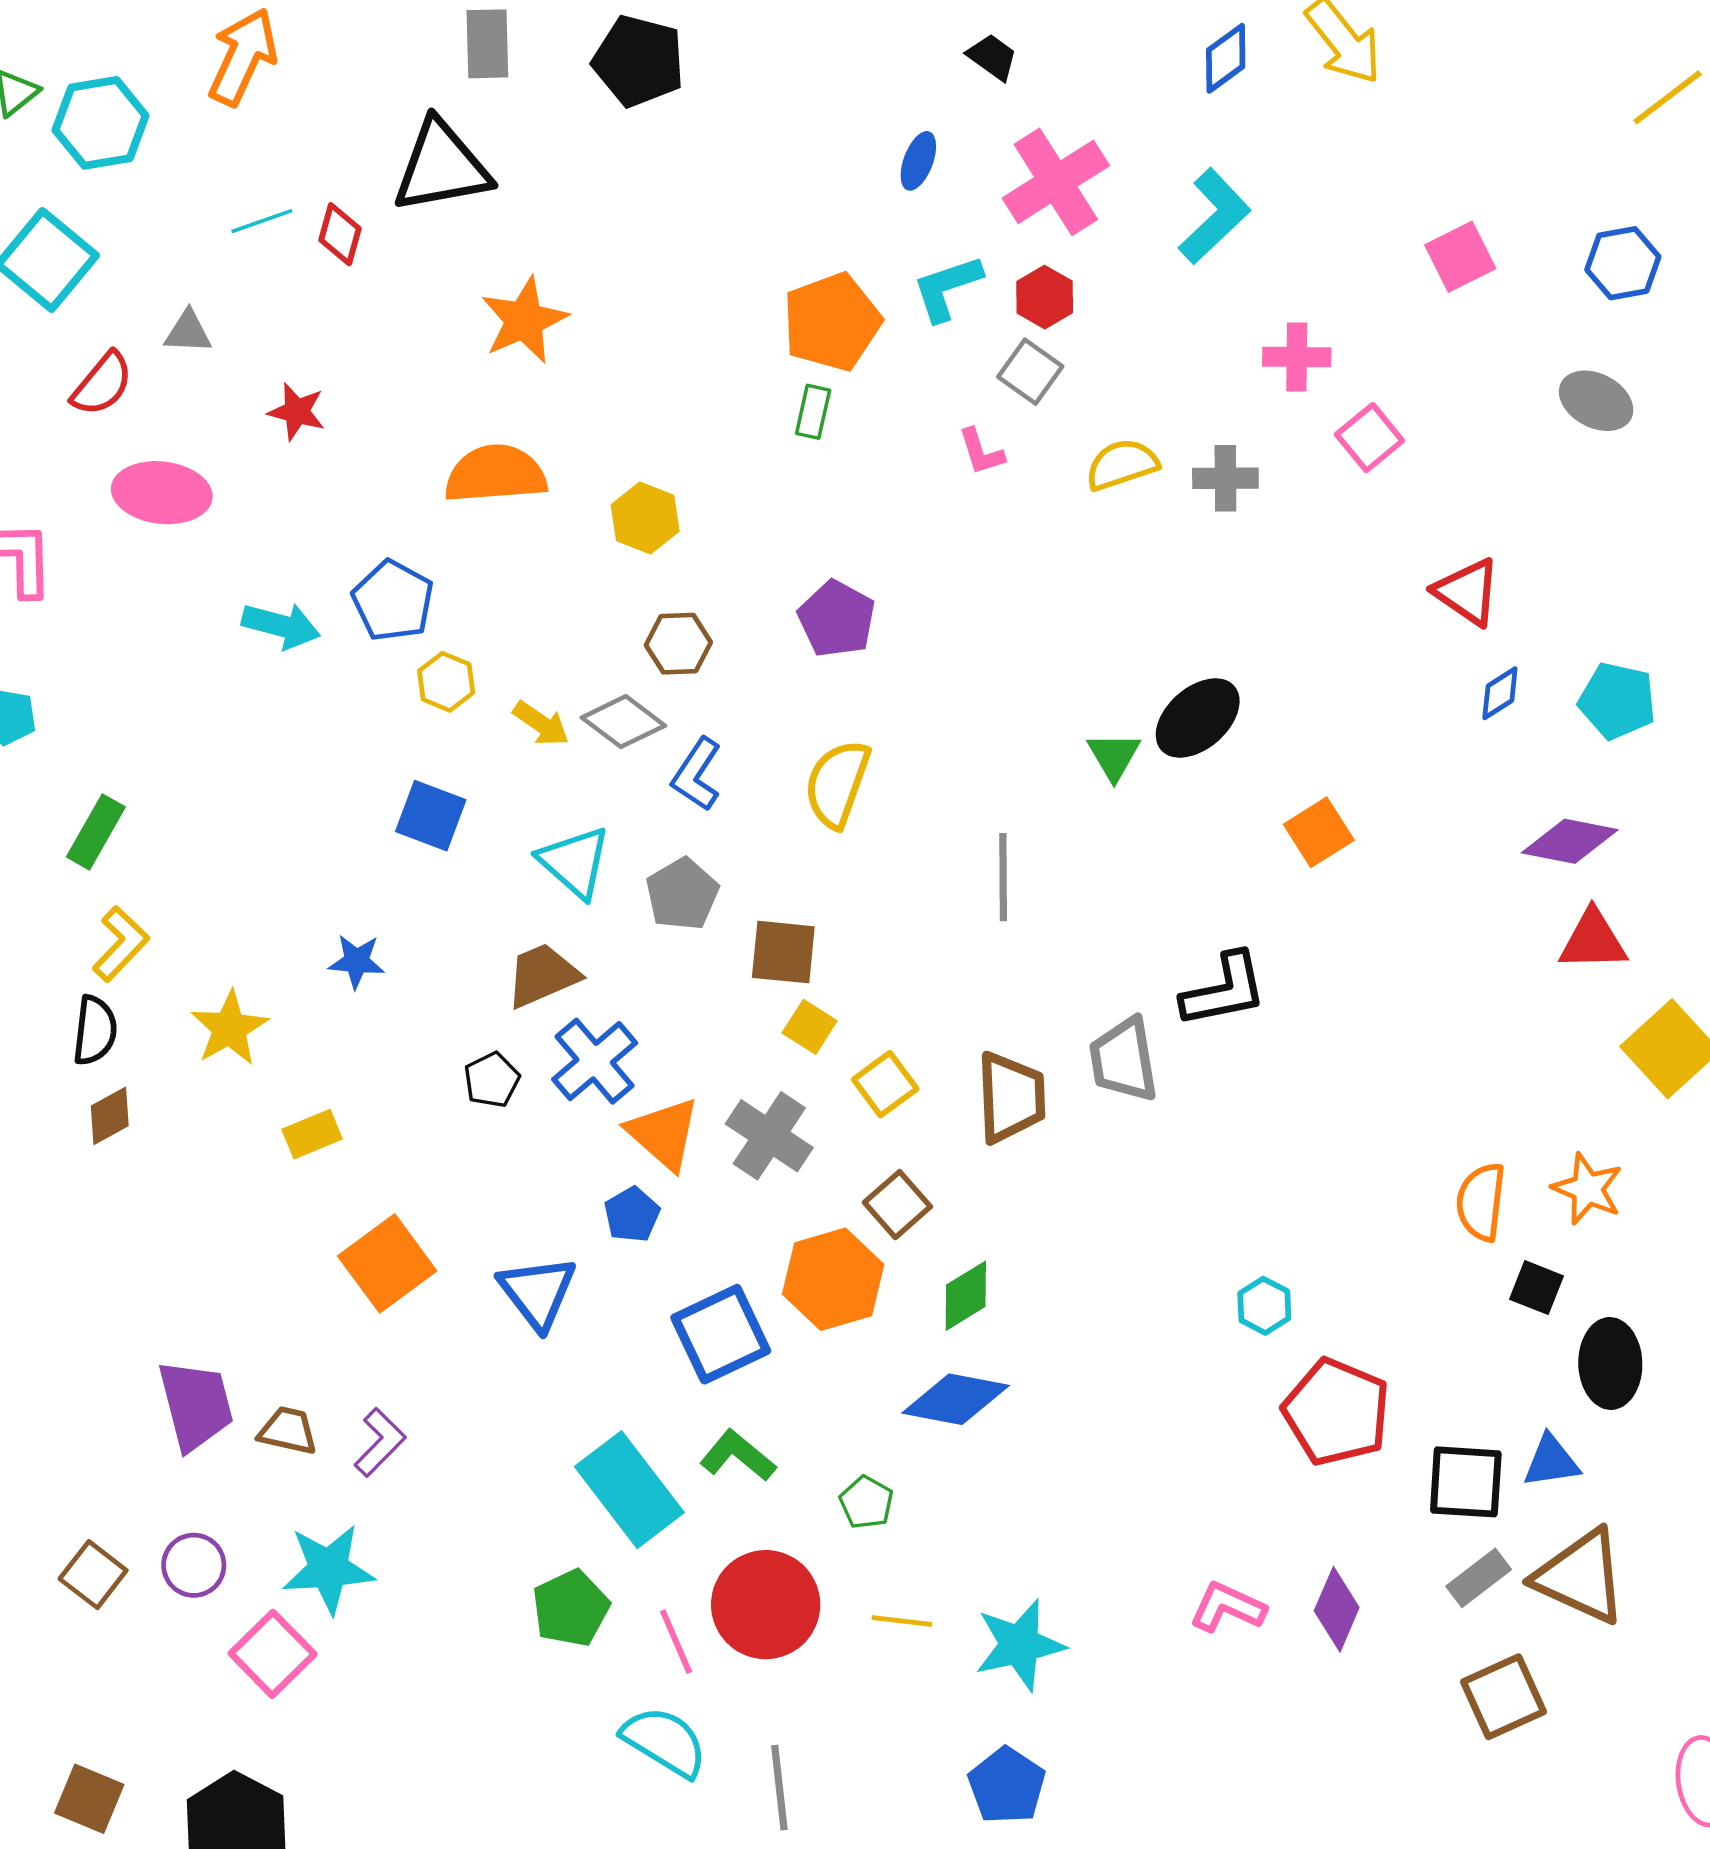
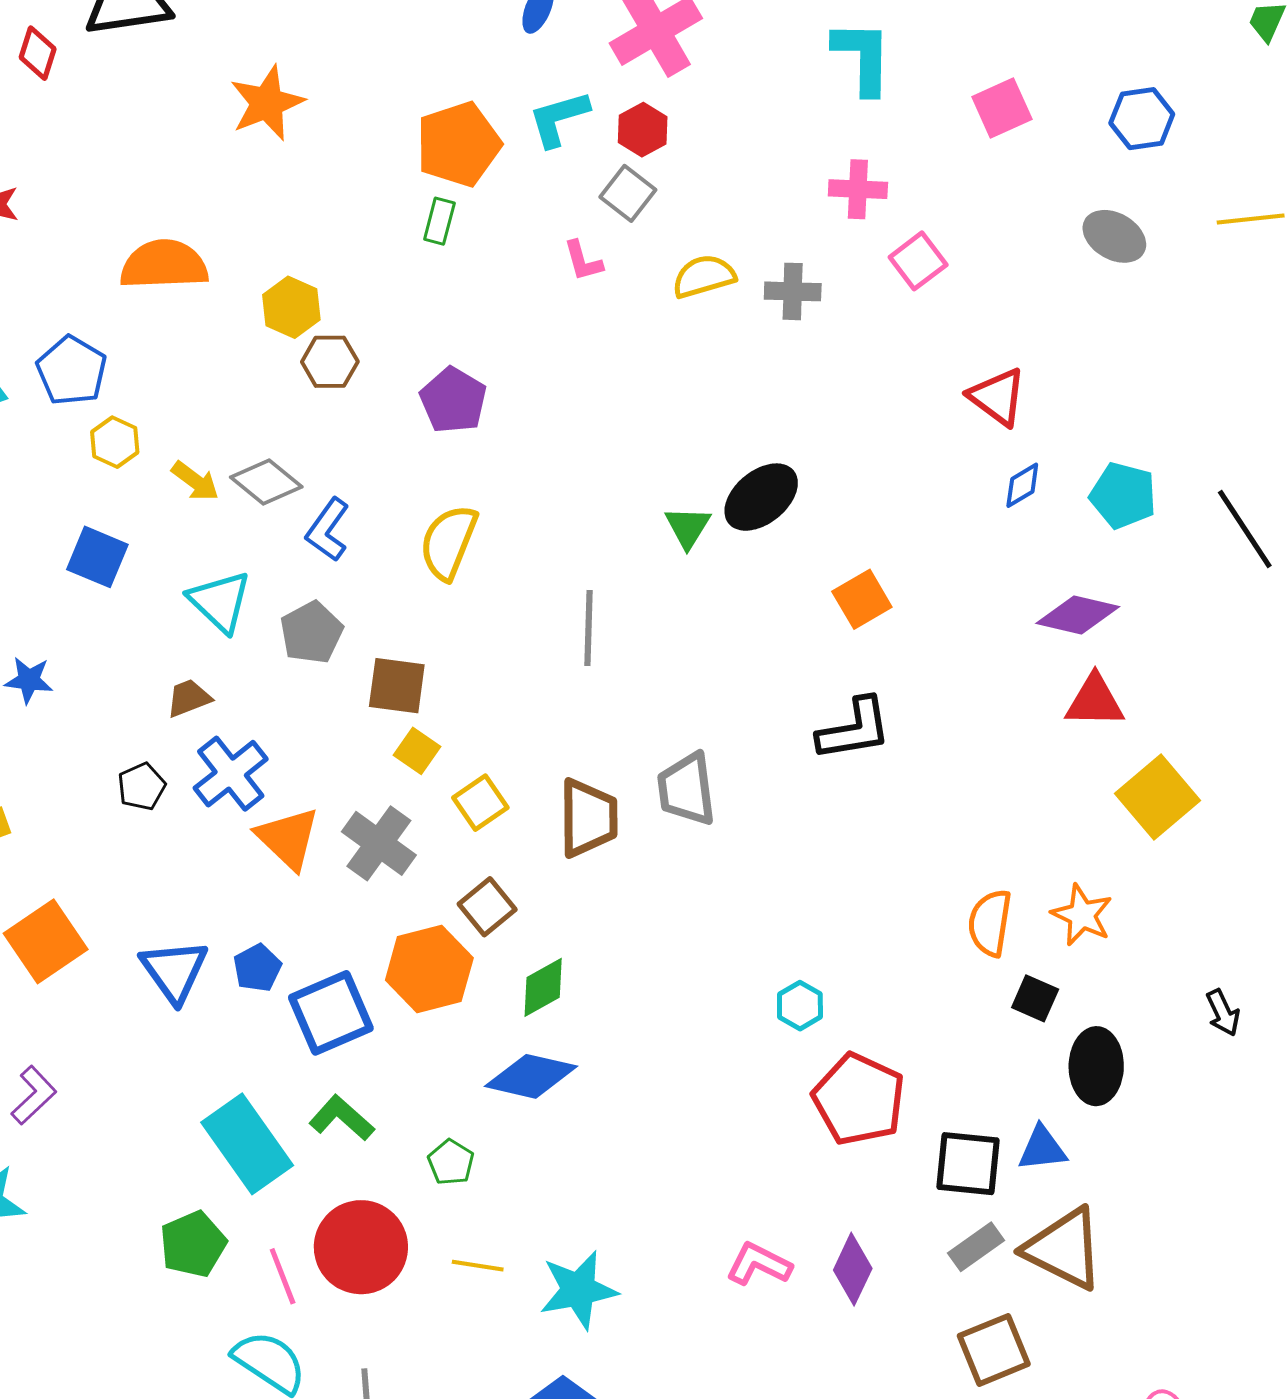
cyan L-shape: (1214, 216) -> (863, 57), moved, turned -48
orange star: (524, 320) -> (267, 103), moved
brown hexagon: (678, 644) -> (330, 362), moved
brown trapezoid: (543, 975) -> (189, 698), size x0.7
black L-shape: (1224, 990) -> (854, 729), moved
blue pentagon: (632, 1215) -> (257, 968), moved

